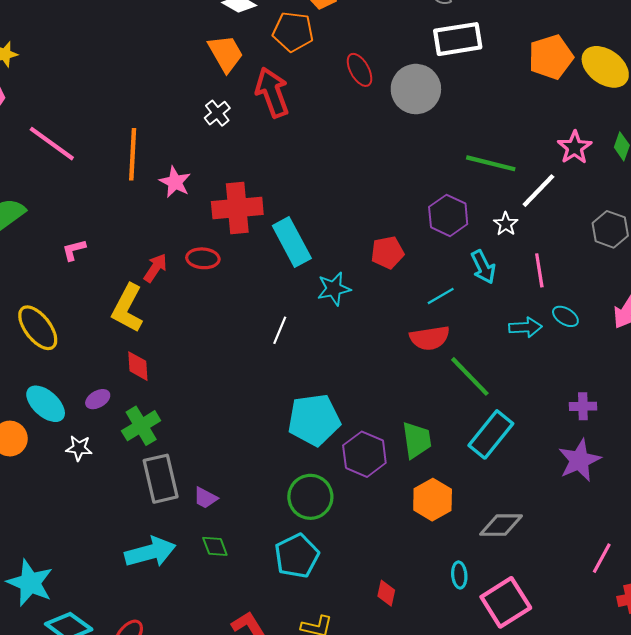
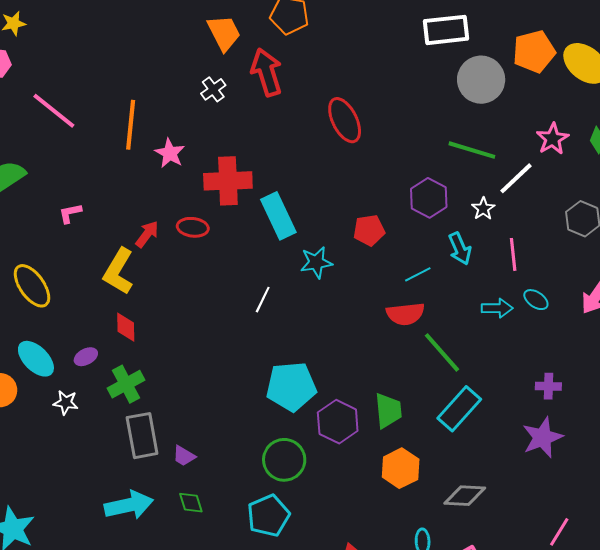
red ellipse: (360, 70) -> (345, 120), moved, size x1.4
gray circle: (416, 89) -> (481, 80), moved

